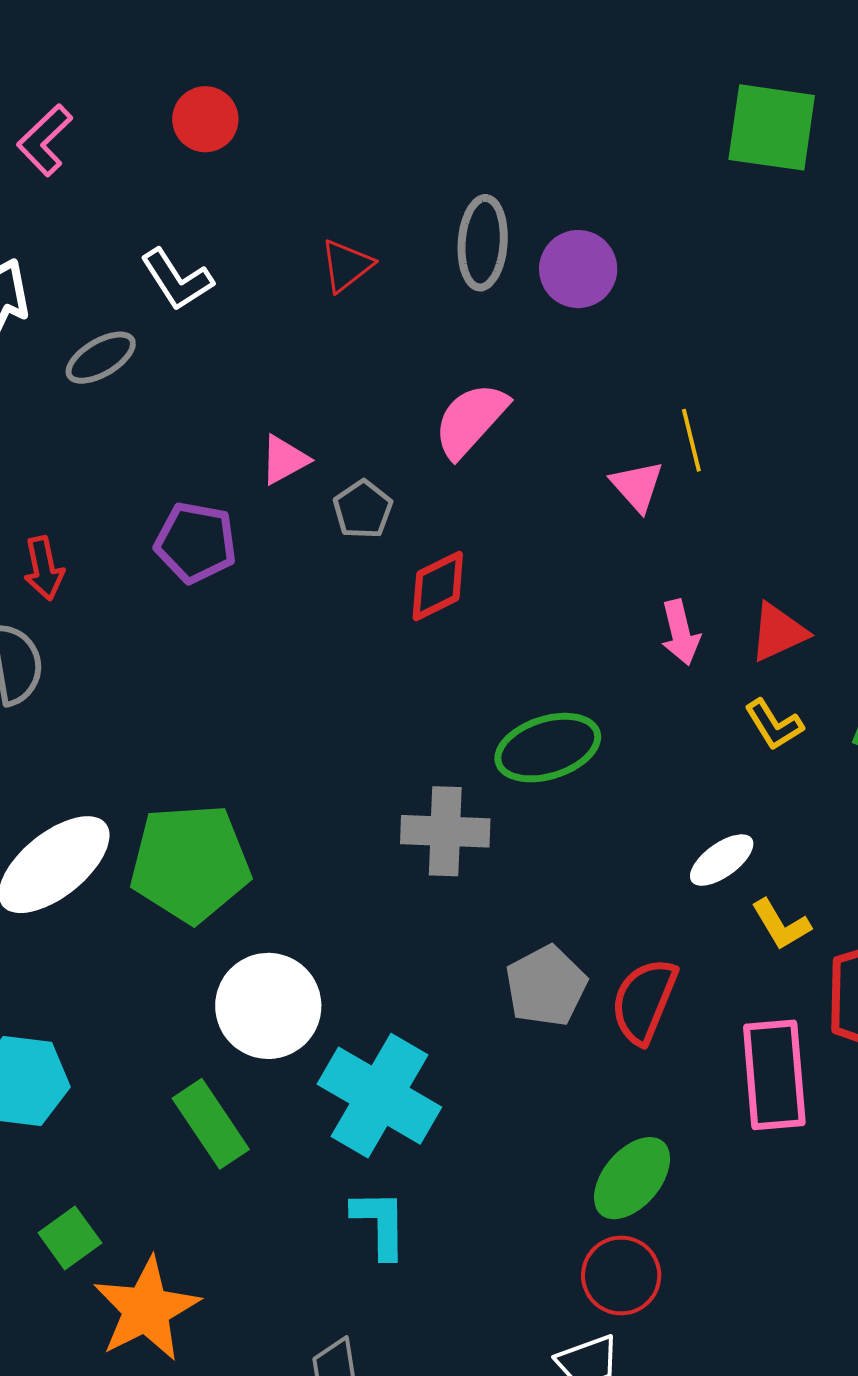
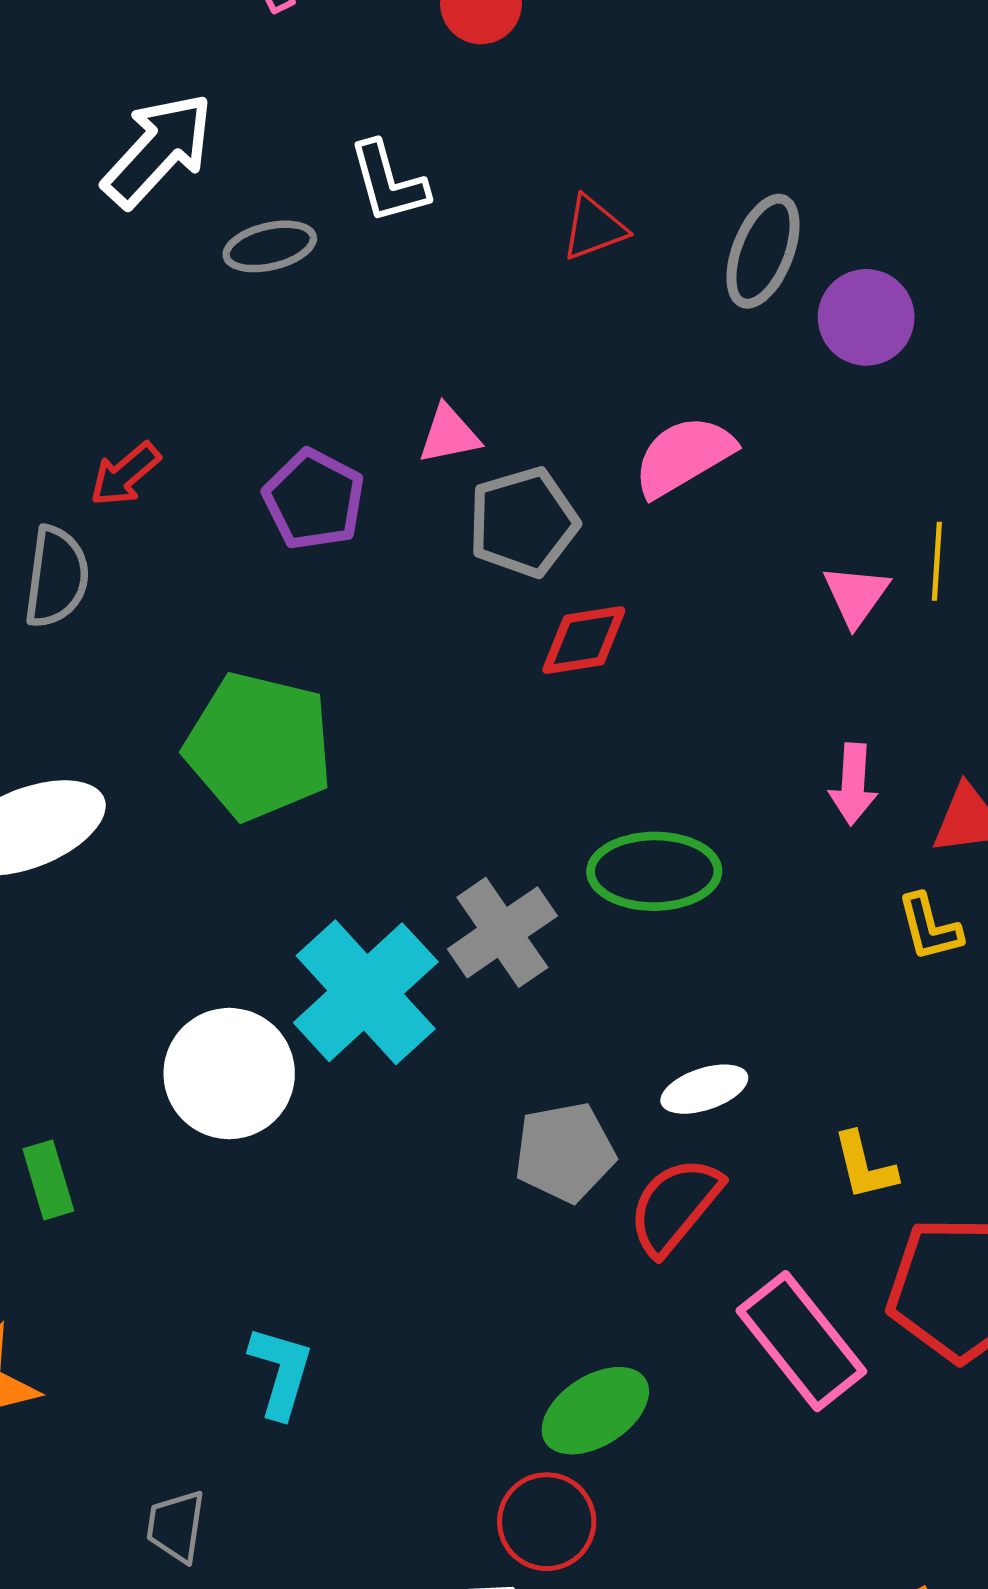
gray pentagon: (363, 509) -> (523, 522), size x1.5
red arrow: (44, 568) -> (125, 474), turned 44
gray cross: (445, 831) -> (502, 932), turned 36
white ellipse: (722, 860) -> (704, 1089), moved
green pentagon: (190, 863) -> (259, 746), moved
pink rectangle: (774, 1075) -> (801, 1341), turned -51
cyan cross: (379, 1096) -> (366, 992), moved
green rectangle: (211, 1124) -> (48, 1180), moved, size x0.7

